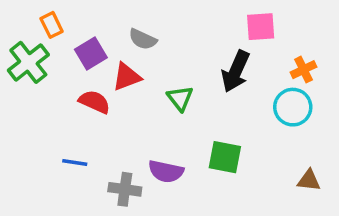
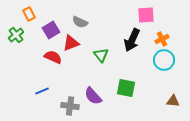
green cross: (28, 62) -> (16, 35), size x0.7
orange cross: (304, 70) -> (162, 39), moved
blue line: (75, 162) -> (42, 91), turned -32
purple semicircle: (166, 171) -> (93, 96), turned 36

